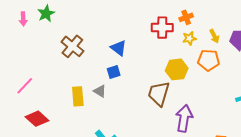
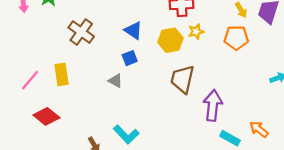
yellow star: (189, 38) -> (196, 32), moved
yellow hexagon: (177, 69) -> (170, 40), moved
yellow rectangle: (78, 96) -> (62, 74), moved

